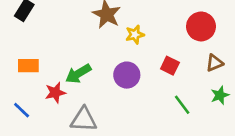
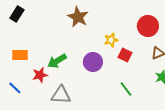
yellow star: (135, 35) -> (111, 40), moved
green line: (182, 105) -> (126, 89), moved

